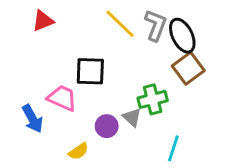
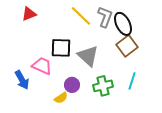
green cross: (153, 99) -> (103, 86), moved
gray triangle: (132, 117) -> (88, 56), moved, size x1.6
cyan line: (173, 148) -> (132, 81), moved
yellow semicircle: (78, 151) -> (61, 98), moved

